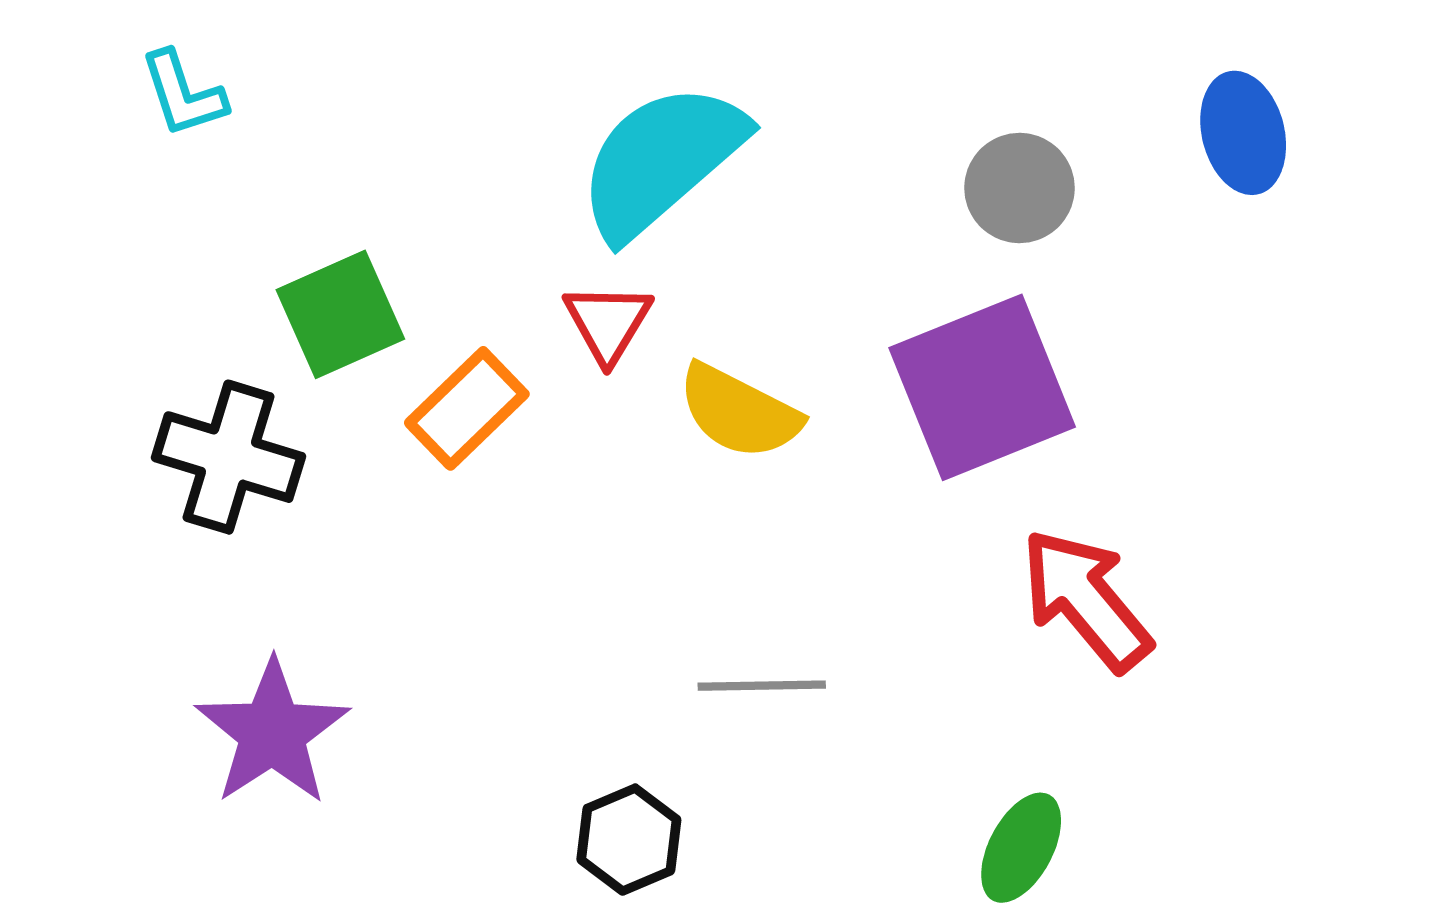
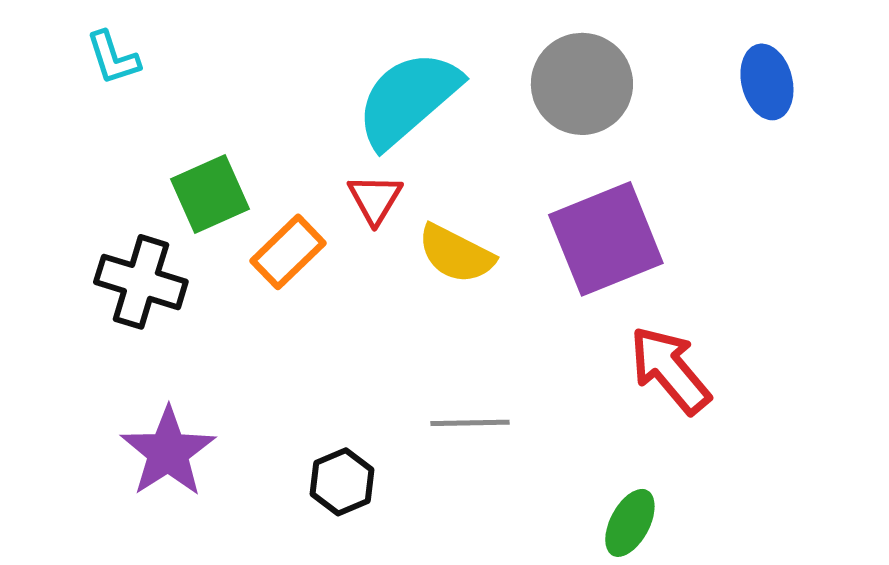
gray circle: (1019, 188) -> (582, 84), moved, size x1.5
black hexagon: (629, 840) -> (342, 482), moved

